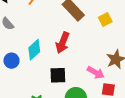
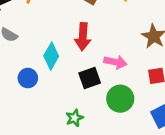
pink arrow: (96, 73) -> (115, 62), moved

